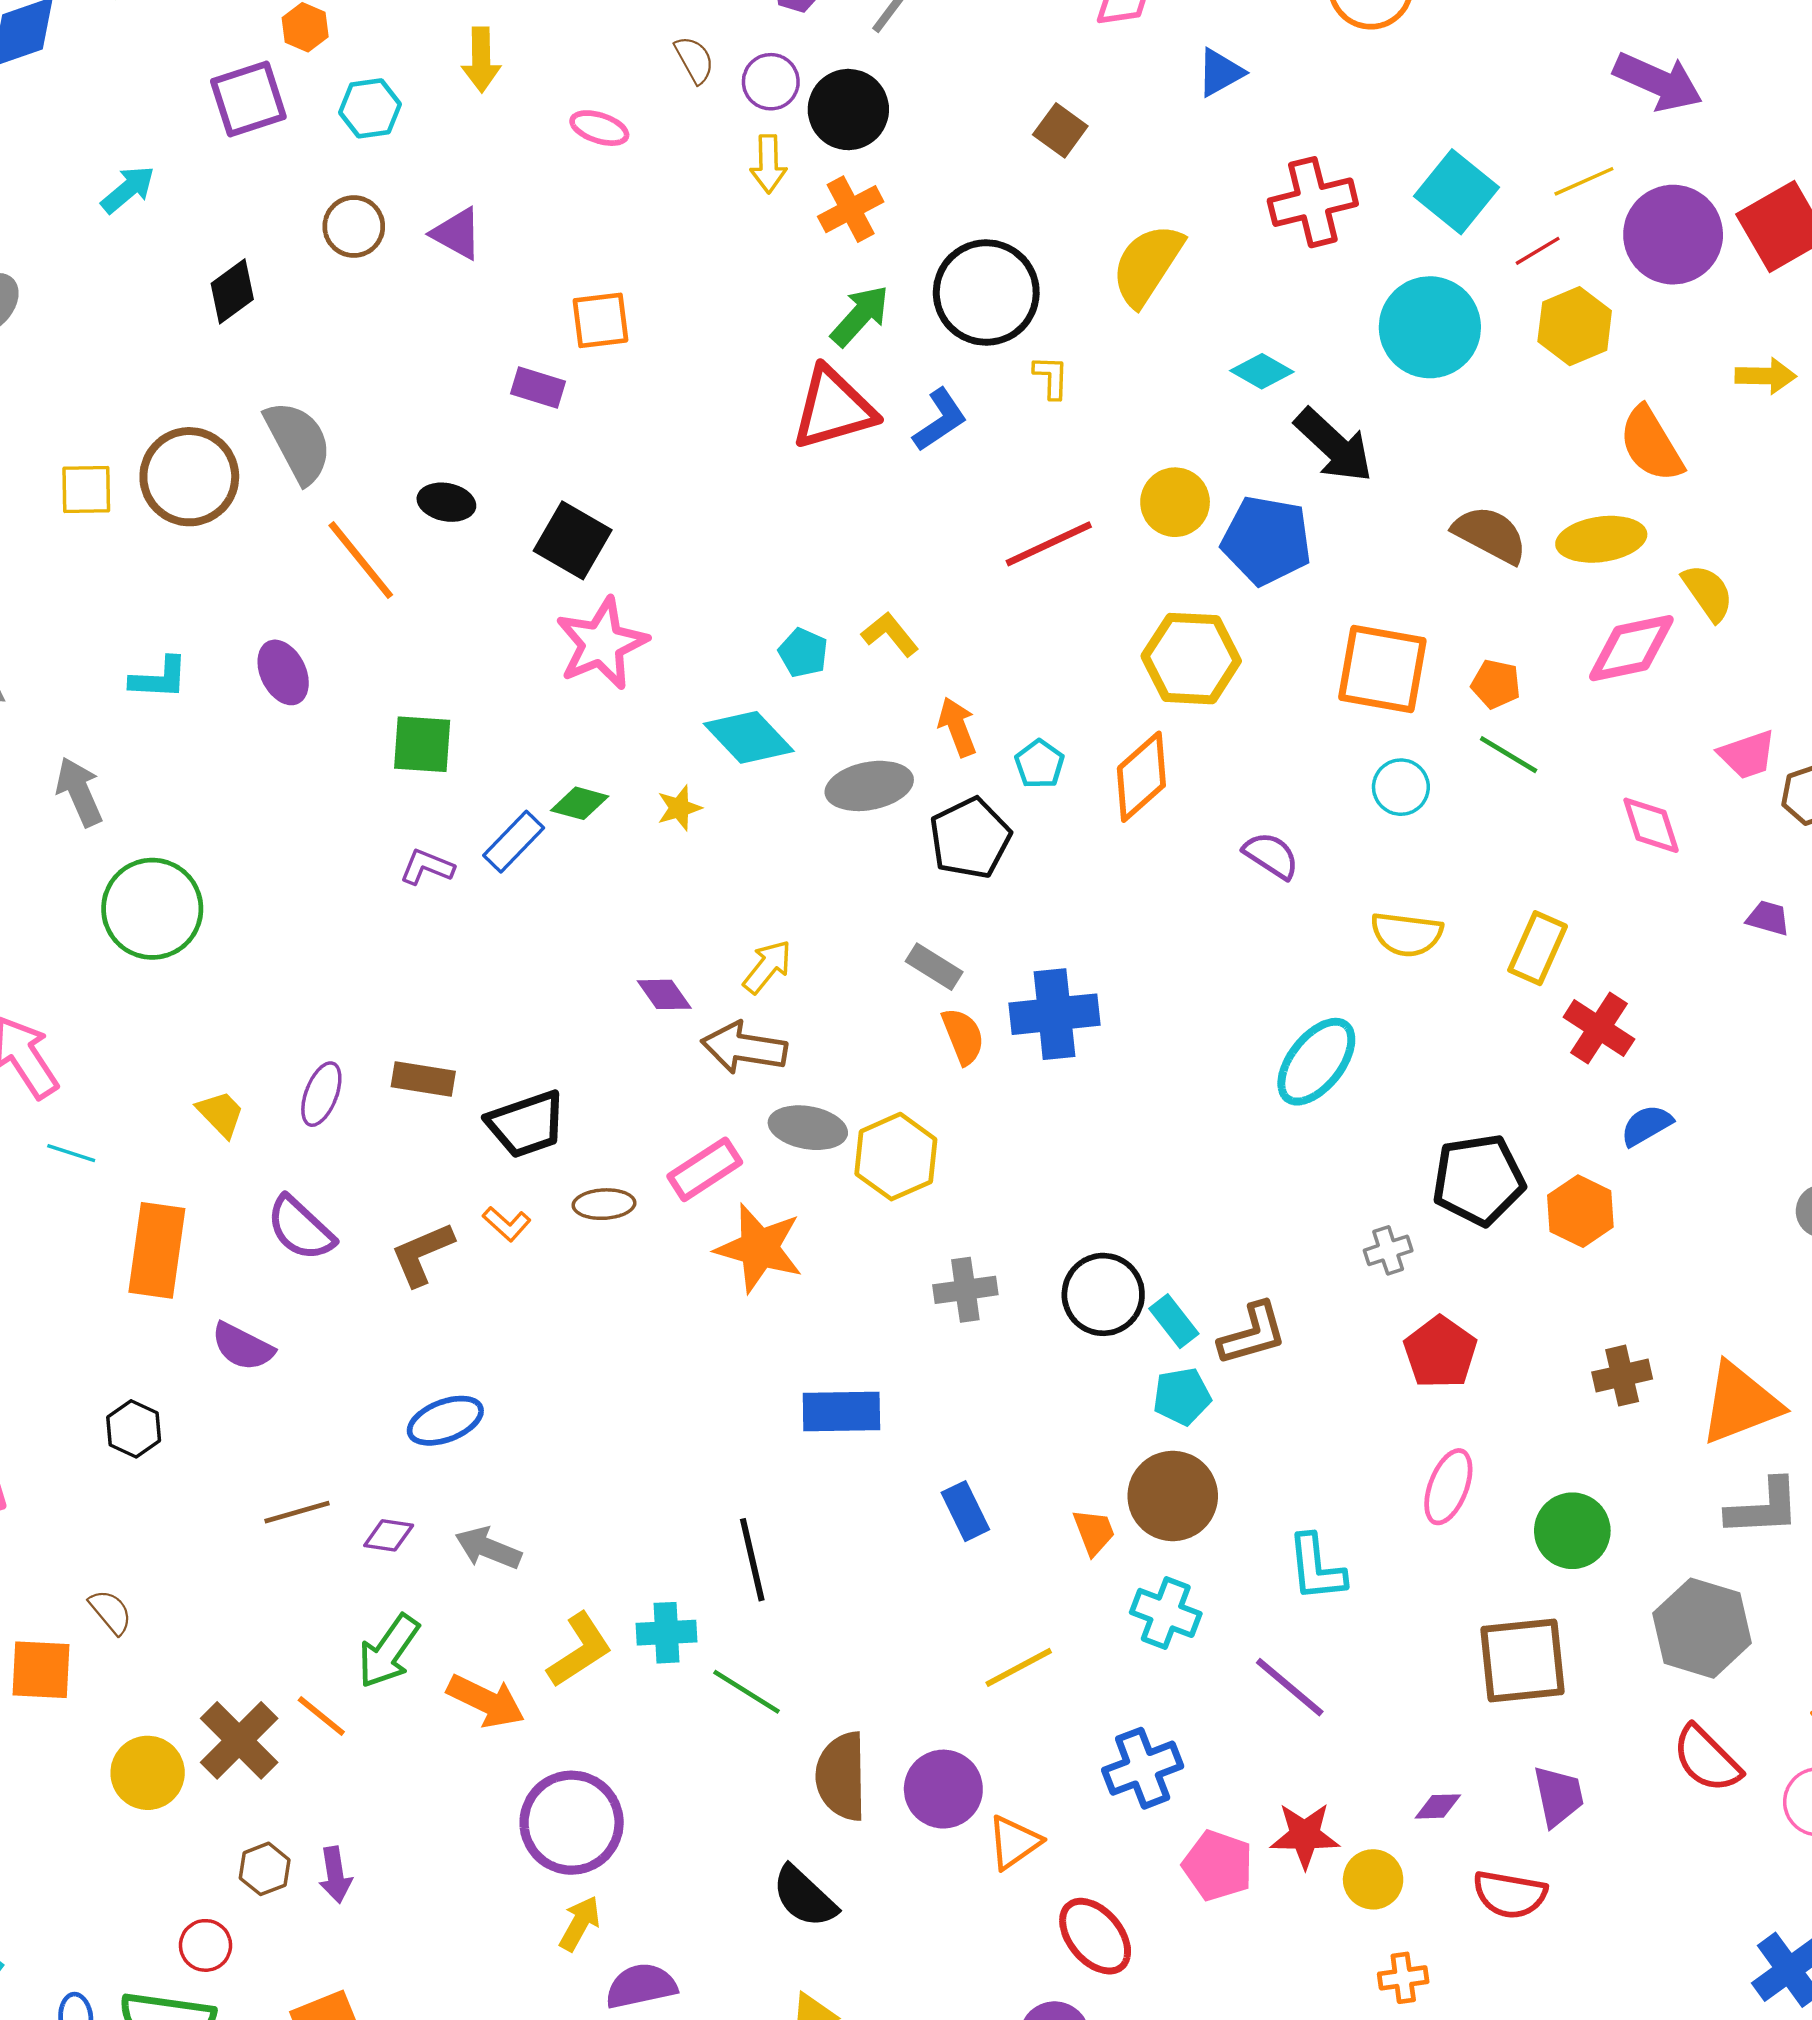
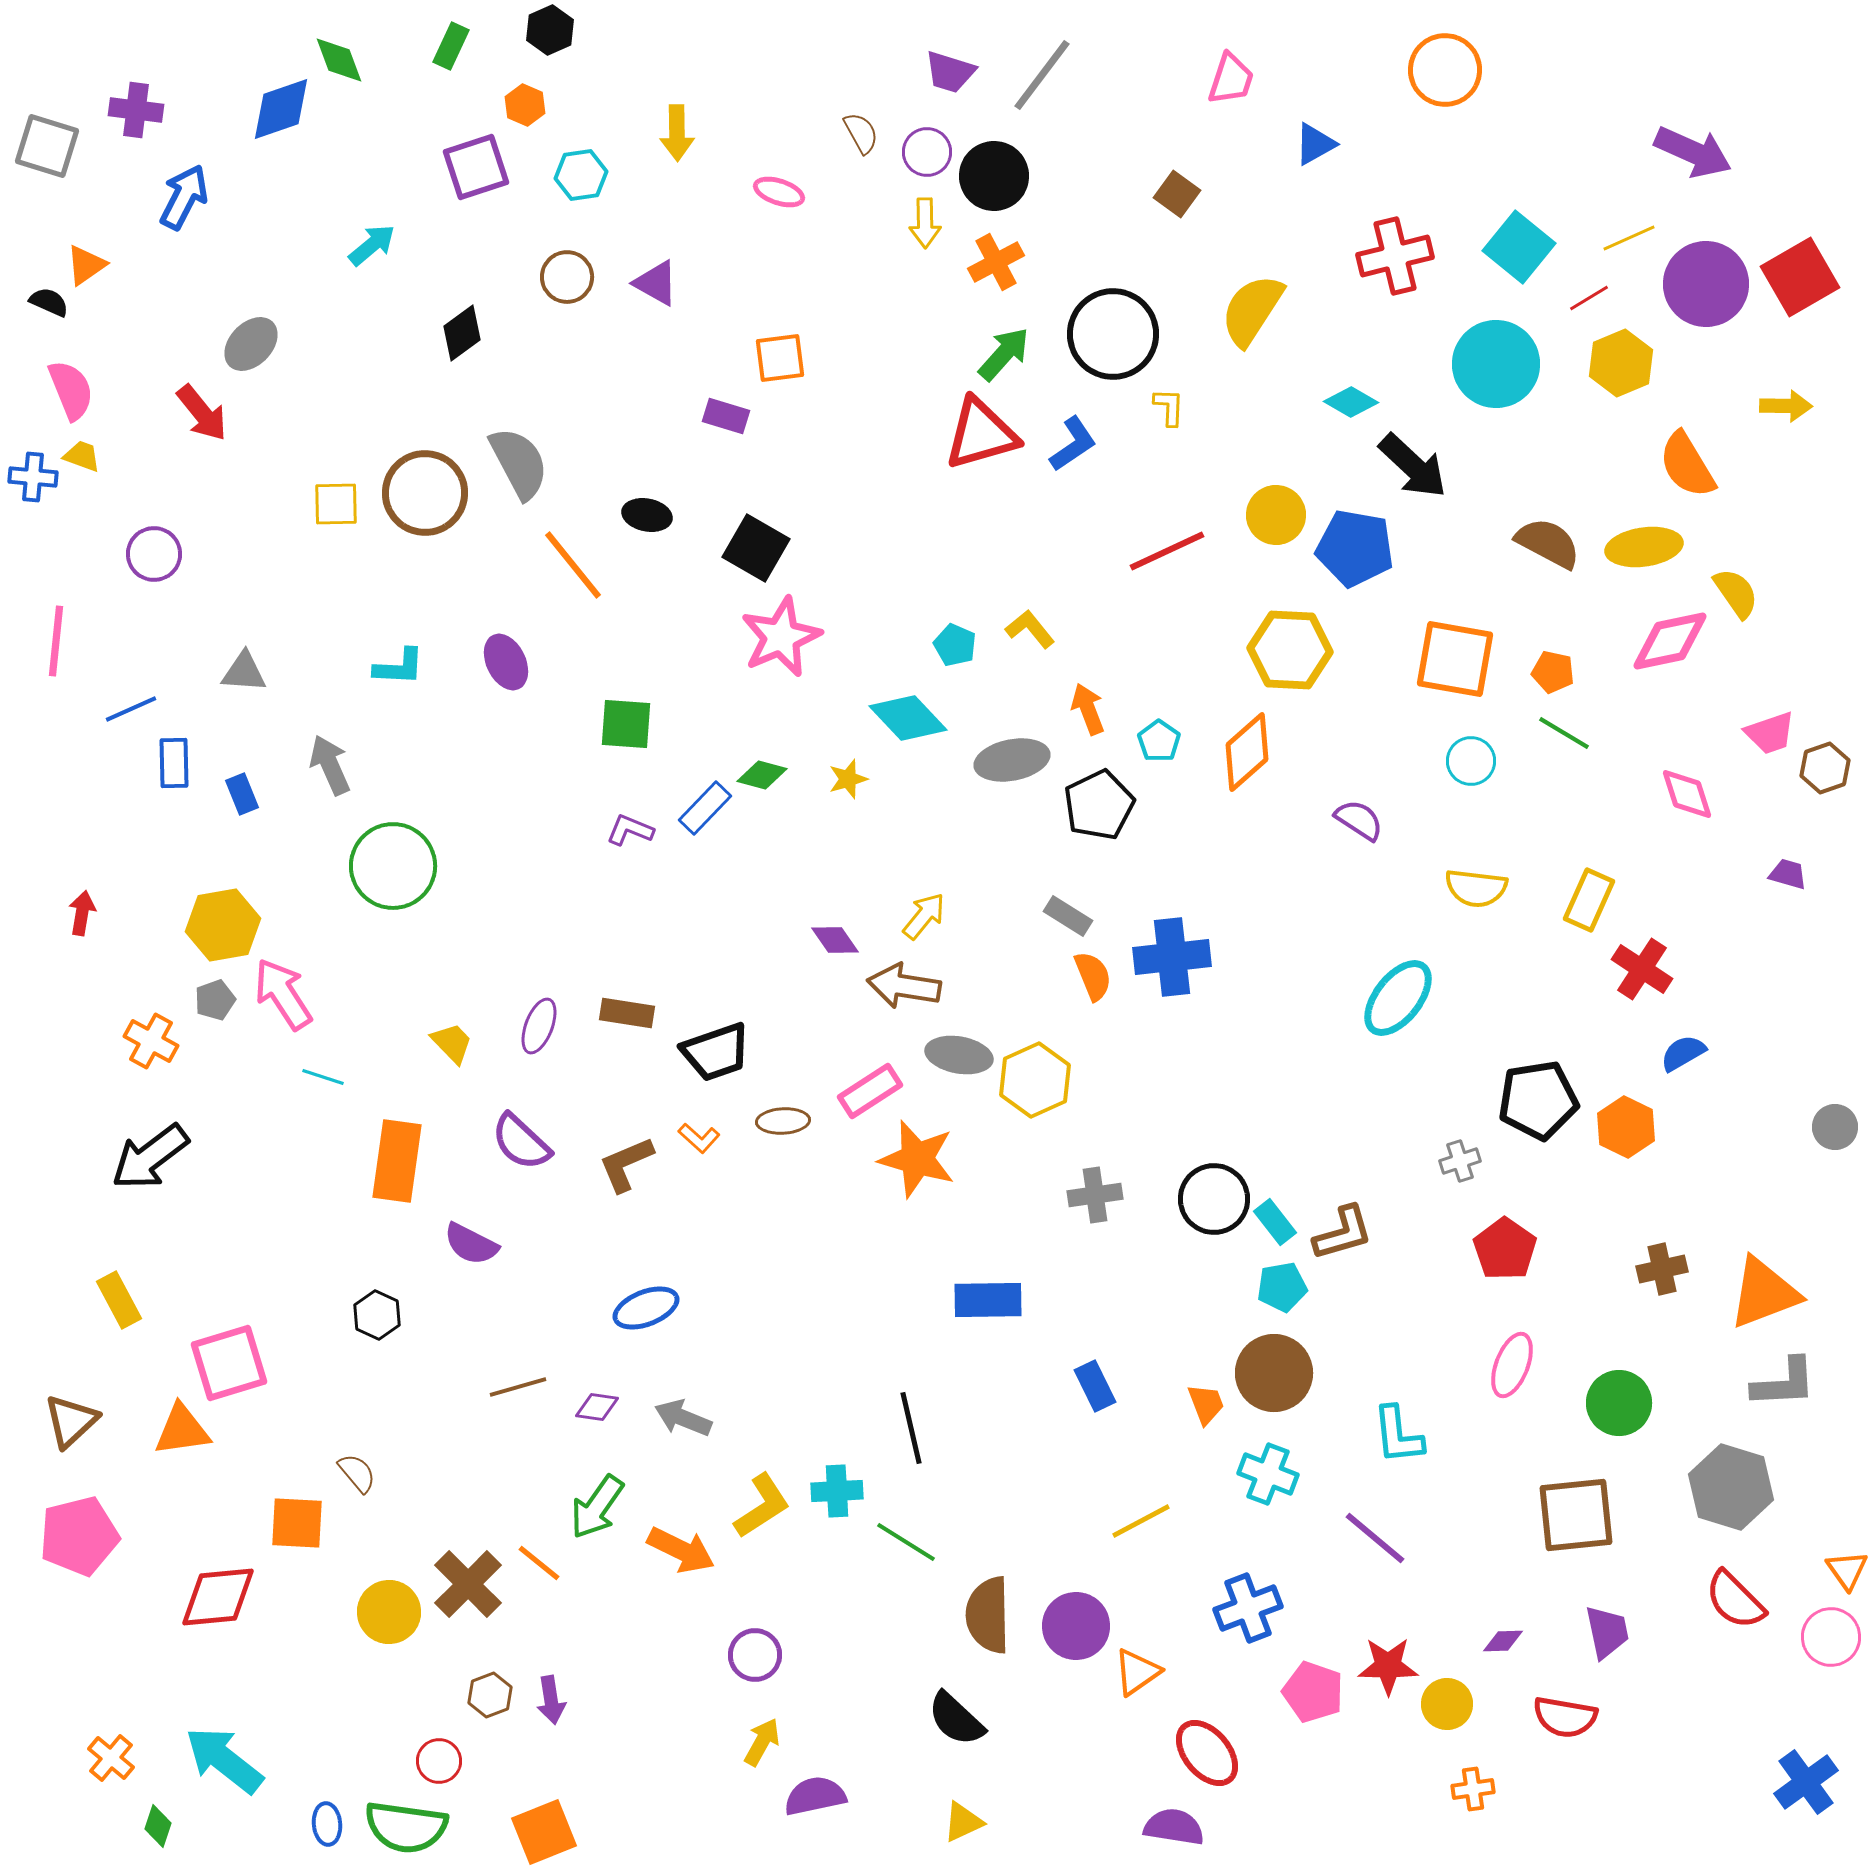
purple circle: (572, 1823) -> (755, 1655), size x0.6

